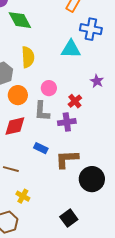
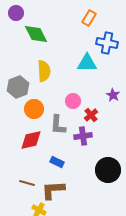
pink circle: (49, 88) -> (73, 101), moved
brown L-shape: (67, 159) -> (53, 190), moved
black circle: (92, 179) -> (108, 170), moved

